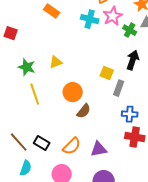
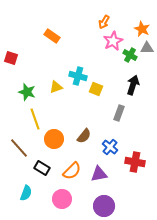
cyan cross: (90, 19) -> (78, 76), moved
yellow square: (107, 73) -> (96, 89), moved
orange circle: (73, 92) -> (54, 139), moved
blue cross: (130, 114) -> (110, 147), moved, turned 35
brown line: (19, 142) -> (19, 148), moved

